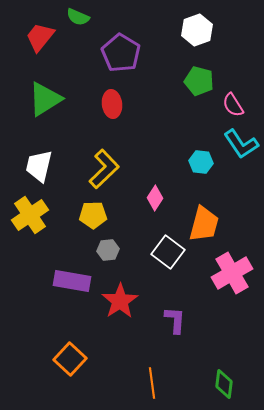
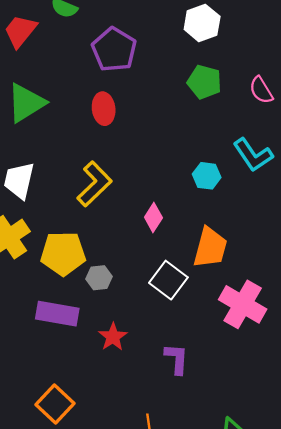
pink semicircle: (233, 105) -> (261, 90), moved
yellow pentagon: (93, 215) -> (63, 253), moved, size x1.4
pink cross: (232, 273) -> (243, 304), turned -30
red star: (120, 301) -> (113, 337), size x0.7

